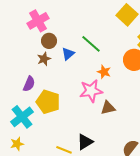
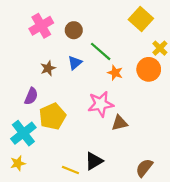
brown circle: (49, 41) -> (74, 30), moved
orange star: (104, 72) -> (115, 73), moved
yellow pentagon: (48, 102) -> (52, 116), turned 30

